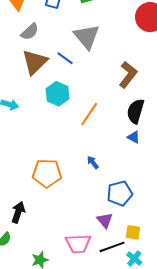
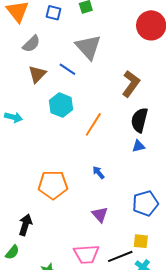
brown triangle: (35, 62) -> (37, 74), size x0.7
blue triangle: (134, 137) -> (138, 146), turned -40
blue pentagon: (120, 193) -> (145, 203), moved
purple triangle: (105, 220) -> (100, 215), moved

